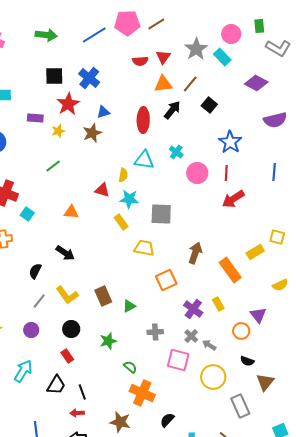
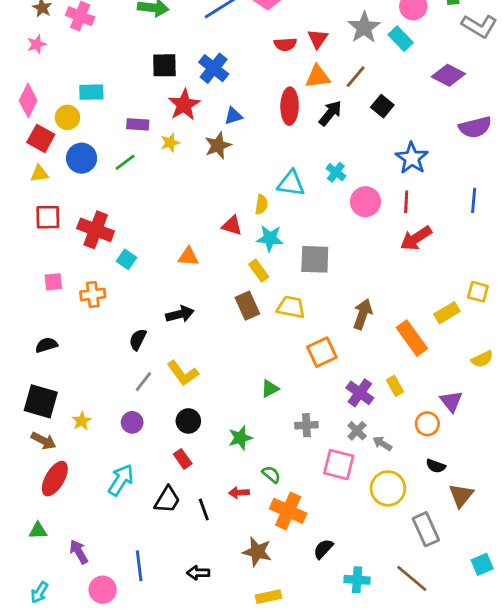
red ellipse: (143, 120) -> (290, 106), moved
green line: (53, 166) -> (125, 162), moved
black arrow: (65, 253) -> (180, 314), turned -48
brown rectangle: (103, 296) -> (247, 306), moved
red arrow: (77, 413) -> (239, 493), moved

